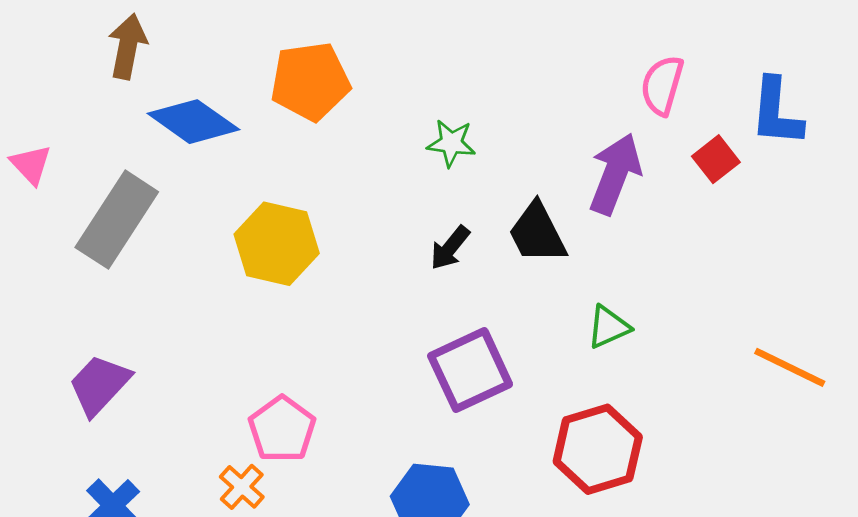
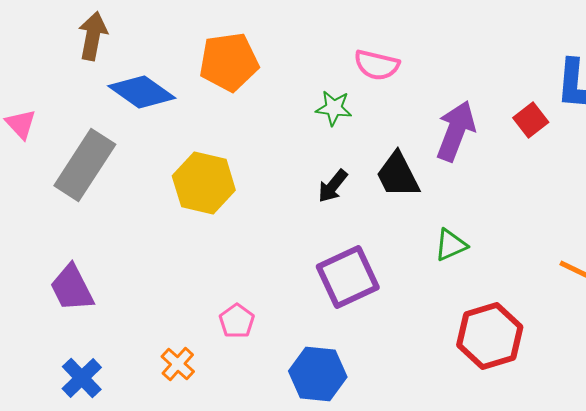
pink semicircle: (662, 85) -> (377, 65), moved, turned -93
purple trapezoid: (99, 385) -> (72, 288), turned -70
pink pentagon: (282, 429) -> (237, 321), moved, size x0.7
red hexagon: (598, 449) -> (490, 336), moved

